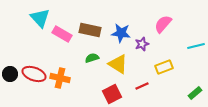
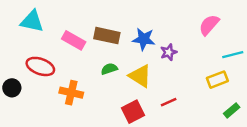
cyan triangle: (40, 18) -> (32, 21), moved, turned -35
pink semicircle: (163, 24) -> (209, 25), moved
yellow rectangle: (164, 67) -> (217, 80), moved
red ellipse: (34, 74) -> (40, 66), moved

